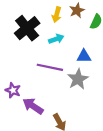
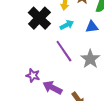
blue triangle: (84, 56) -> (92, 27), moved
purple line: (50, 67) -> (64, 51), turned 50

